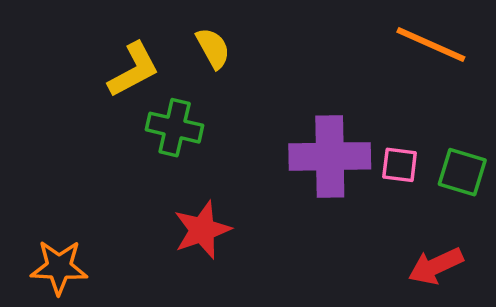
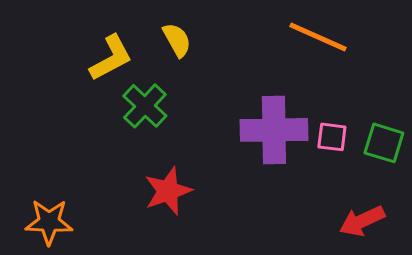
orange line: (431, 45) -> (318, 37), moved
green cross: (175, 128) -> (145, 106), turned 30

